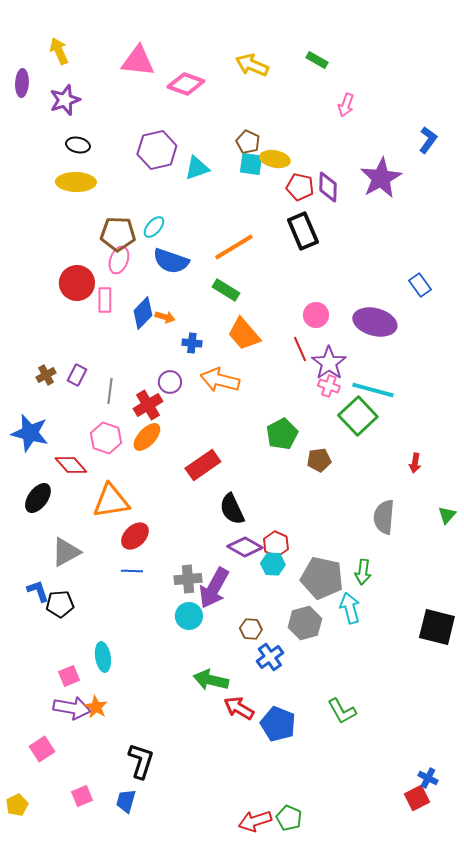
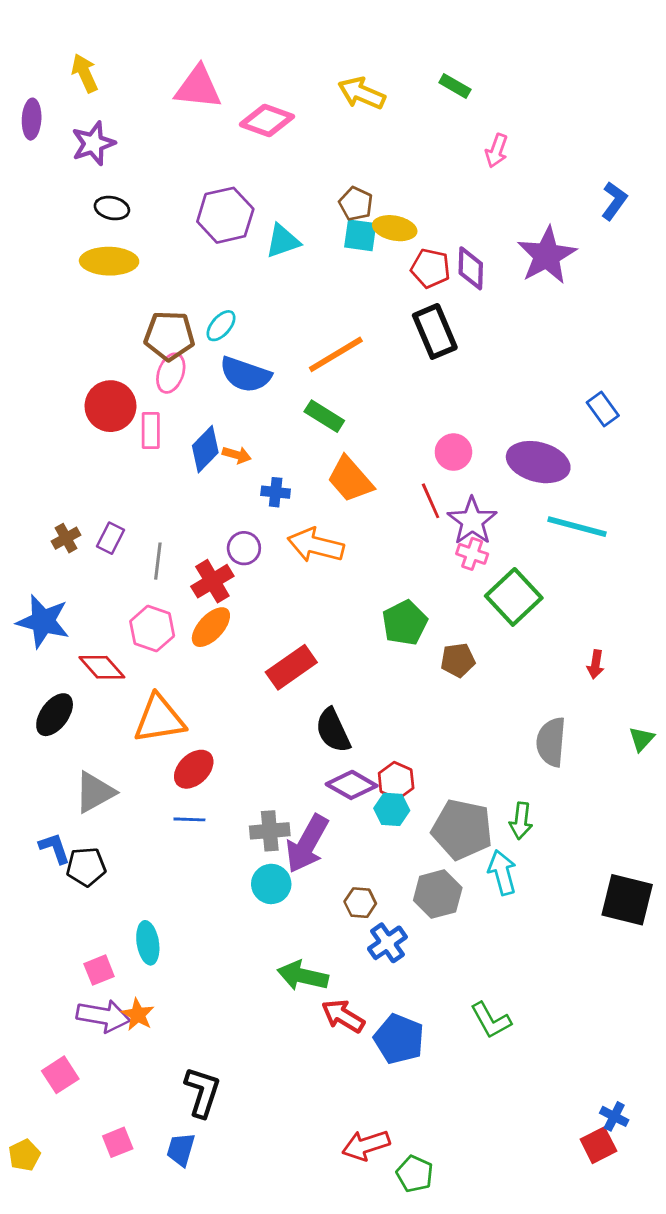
cyan line: (373, 390) -> (577, 527), moved
red arrow: (255, 821) -> (366, 1145), moved

